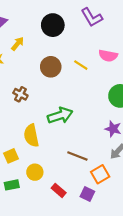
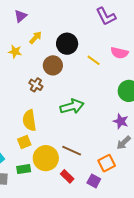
black circle: (53, 25) -> (67, 44), moved
brown circle: (51, 67) -> (53, 65), moved
yellow semicircle: (31, 136) -> (29, 120), moved
brown line: (77, 156) -> (72, 151), moved
yellow circle: (35, 172) -> (46, 158), size x1.6

